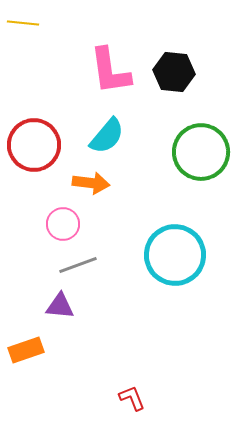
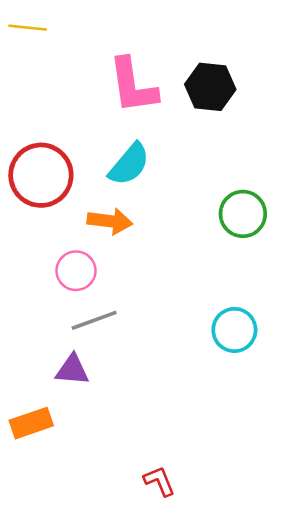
green circle: (201, 152) -> (243, 214), moved, size x0.7
cyan circle: (175, 255) -> (234, 330), moved, size x0.6

